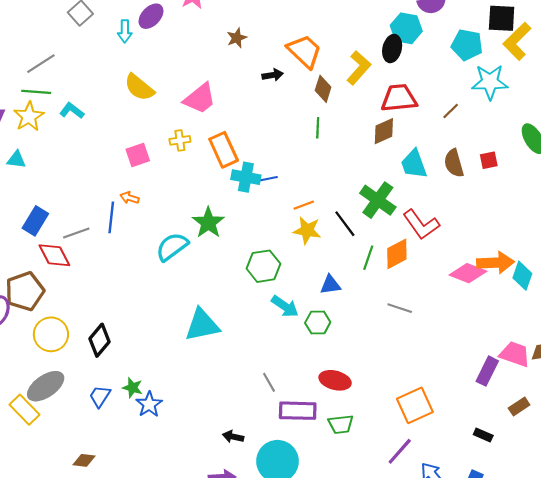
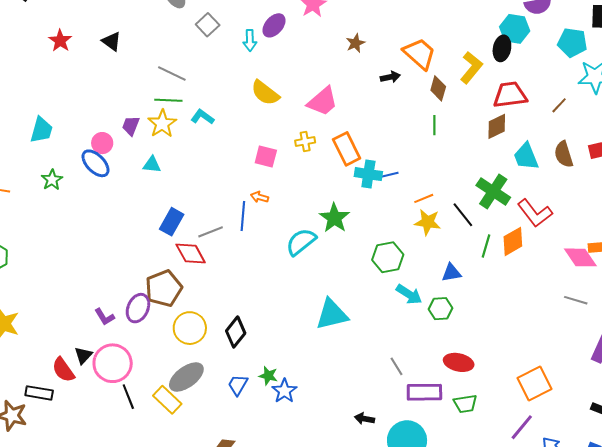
gray line: (41, 64) -> (172, 74), turned 60
pink square: (138, 155) -> (266, 156), turned 35
pink diamond: (468, 273) -> (580, 257), turned 36
gray line: (400, 308) -> (576, 300), moved

